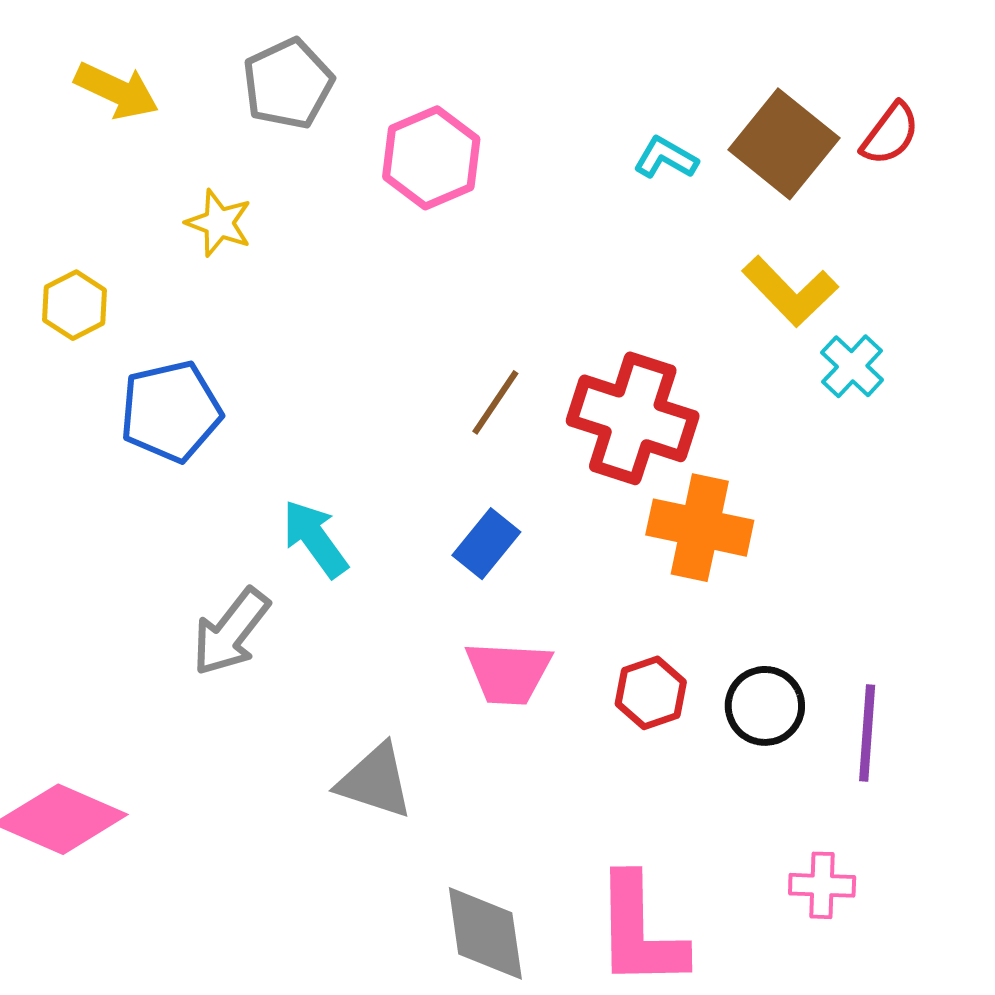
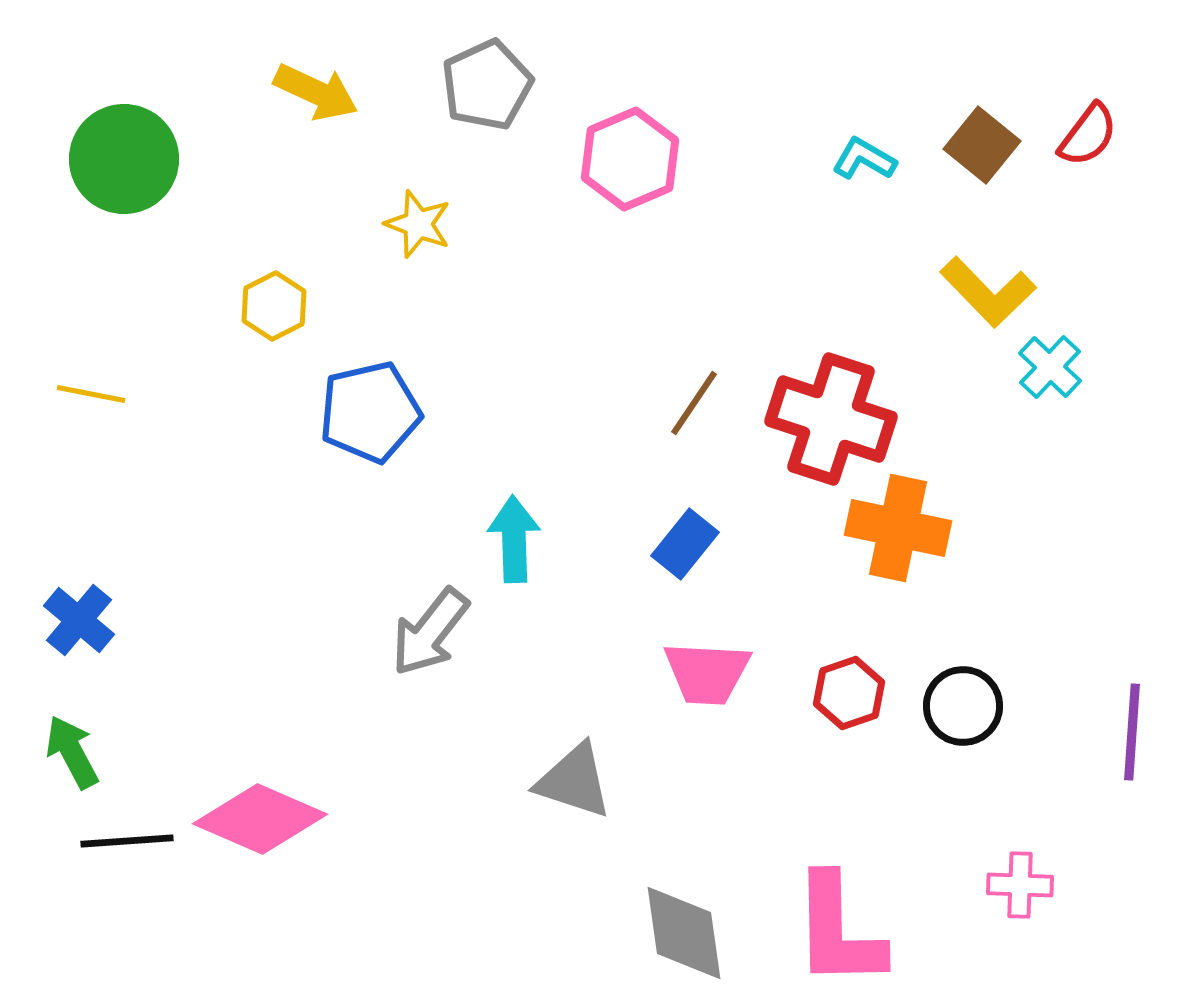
brown square: (784, 144) -> (982, 145), size x0.7
cyan arrow: (315, 539) -> (514, 539), turned 34
purple line: (867, 733) -> (1132, 732), moved

